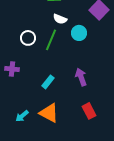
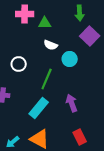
green line: (51, 40) -> (47, 79), moved
cyan rectangle: (48, 82) -> (39, 108), size x1.5

